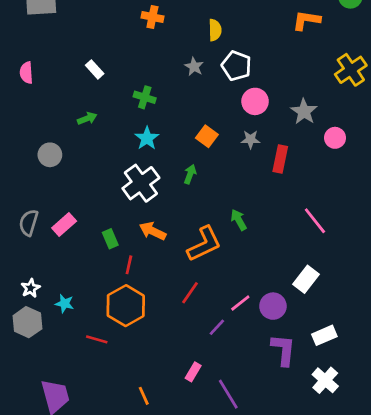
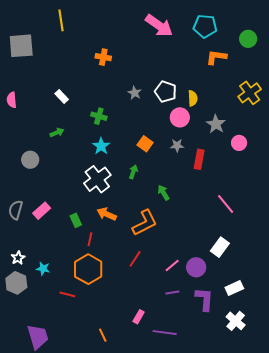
yellow semicircle: (215, 30) -> (193, 98), moved
green arrow: (239, 220) -> (163, 193), moved
purple line: (217, 327) -> (172, 293), moved, turned 40
purple line: (228, 394) -> (165, 333), turned -50

